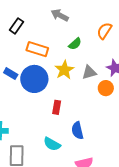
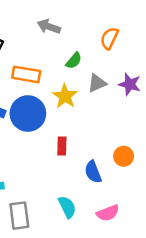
gray triangle: (89, 72) -> (97, 83), moved
orange circle: (106, 88) -> (124, 156), moved
cyan semicircle: (52, 144) -> (67, 207), moved, turned -138

